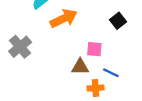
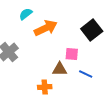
black square: (118, 21) -> (92, 30), size x1.5
orange cross: (96, 88) -> (45, 87), moved

